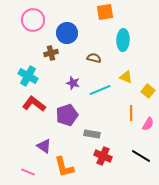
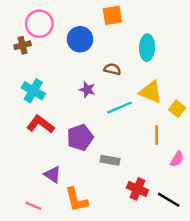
orange square: (105, 12) -> (112, 15), moved
brown cross: (51, 53) -> (23, 45), moved
yellow triangle: (126, 77) -> (151, 92), size x1.5
purple star: (73, 83) -> (87, 90), moved
pink semicircle: (148, 124) -> (177, 159), moved
red cross: (103, 156) -> (138, 189), moved
black line: (141, 156) -> (169, 200), moved

